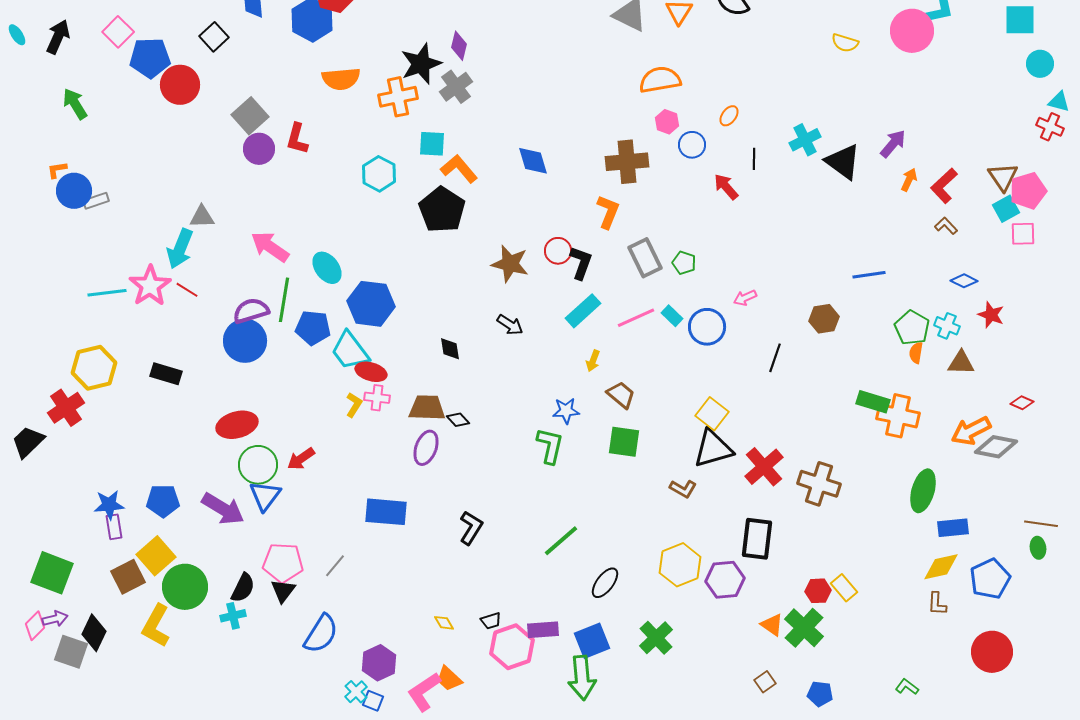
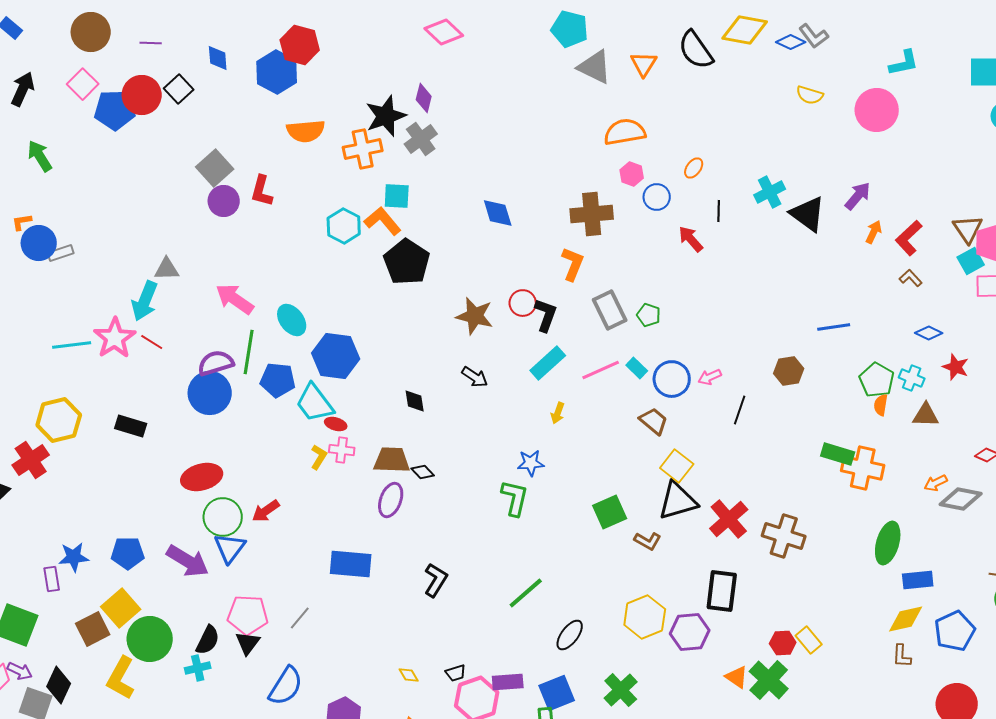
pink circle: (912, 31) -> (877, 110), moved
red circle: (180, 85) -> (142, 95), moved
orange L-shape: (459, 169) -> (383, 221), moved
pink arrow: (745, 298) -> (710, 377), moved
red ellipse: (371, 372) -> (336, 424), size x0.7
brown trapezoid: (621, 395) -> (654, 421), moved
orange arrow: (971, 431) -> (936, 483), size x0.6
green square: (624, 442) -> (610, 512), moved, turned -32
purple rectangle: (114, 527) -> (52, 579), moved
purple arrow: (55, 619) -> (20, 671), turned 40

